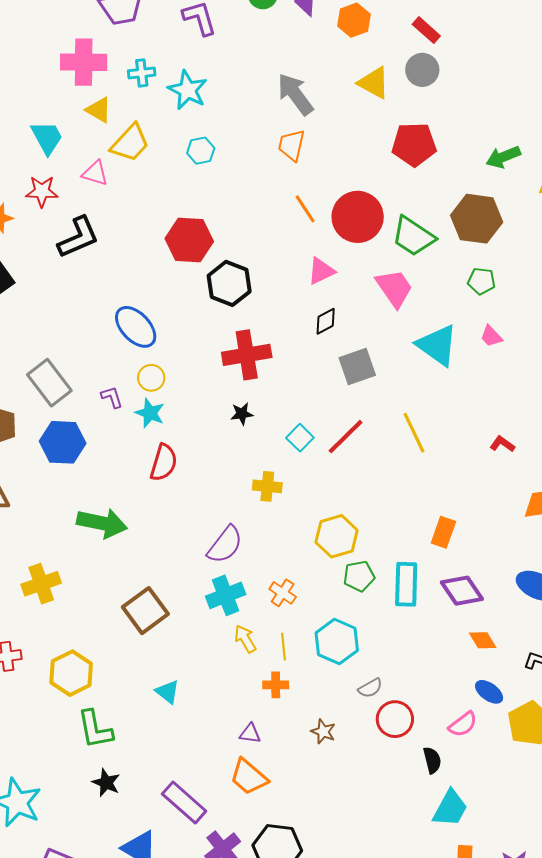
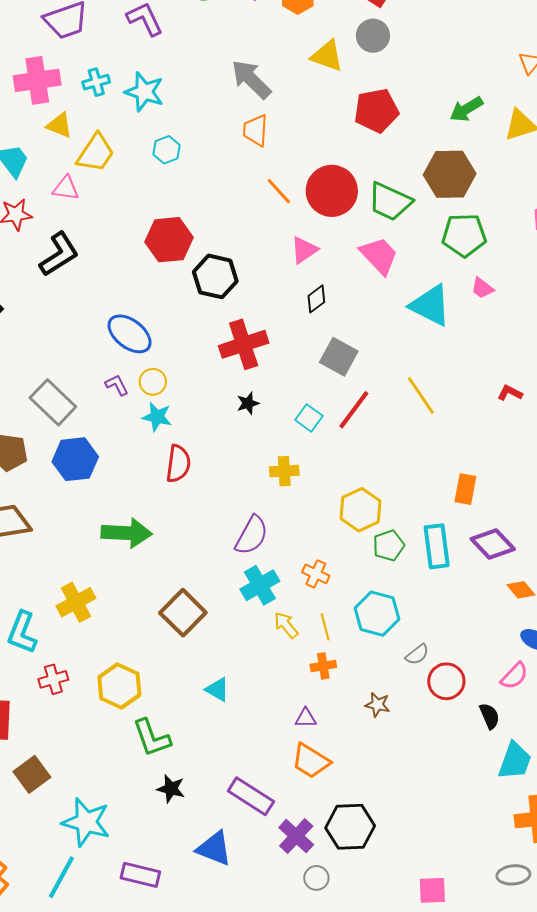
green pentagon: (481, 281) -> (464, 235), size x1.6
gray square: (357, 366) -> (339, 357), moved, turned -33
purple L-shape: (112, 397) -> (117, 385), moved

